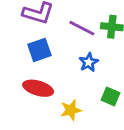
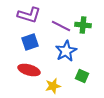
blue star: (89, 62) -> (66, 51), size x1.5

